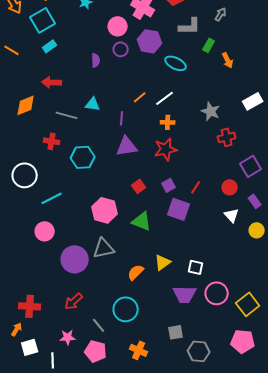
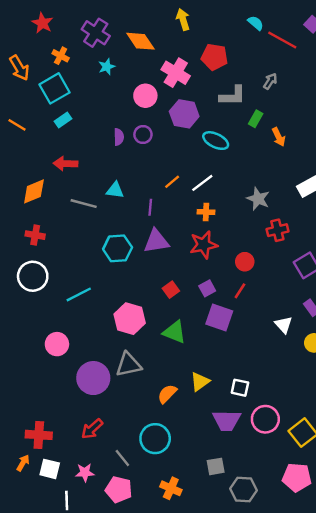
purple circle: (121, 49) -> (143, 134), moved
red cross: (52, 141) -> (35, 235), moved
cyan hexagon: (83, 157) -> (118, 248), moved
red circle: (230, 187) -> (245, 262), moved
cyan line: (52, 198) -> (79, 294), moved
white square: (30, 347) -> (50, 469), moved, turned 30

